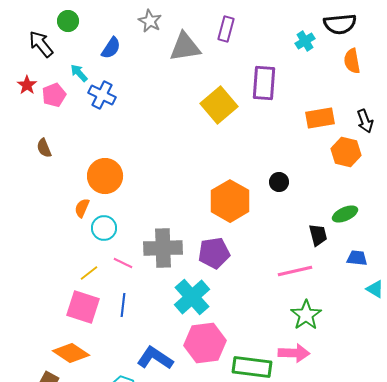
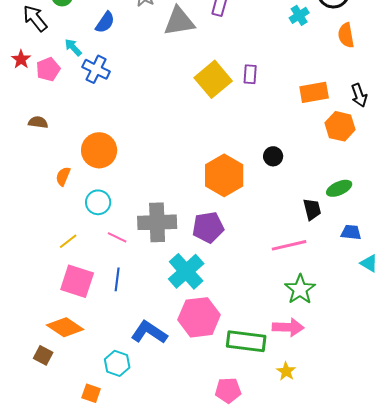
purple rectangle: (264, 83) -> (250, 74), moved, size x0.6
brown semicircle: (44, 148) -> (38, 122), turned 120
orange semicircle: (82, 208) -> (63, 176), moved
yellow line: (89, 273) -> (68, 241), moved

